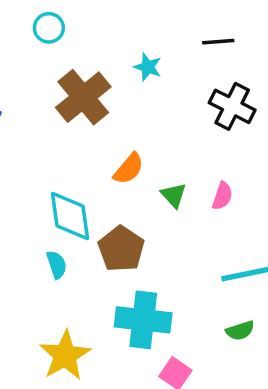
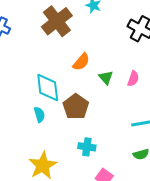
cyan cross: (143, 320) -> (87, 147), size x0.6

